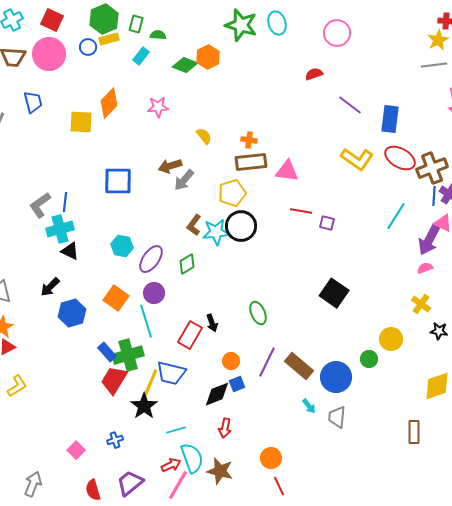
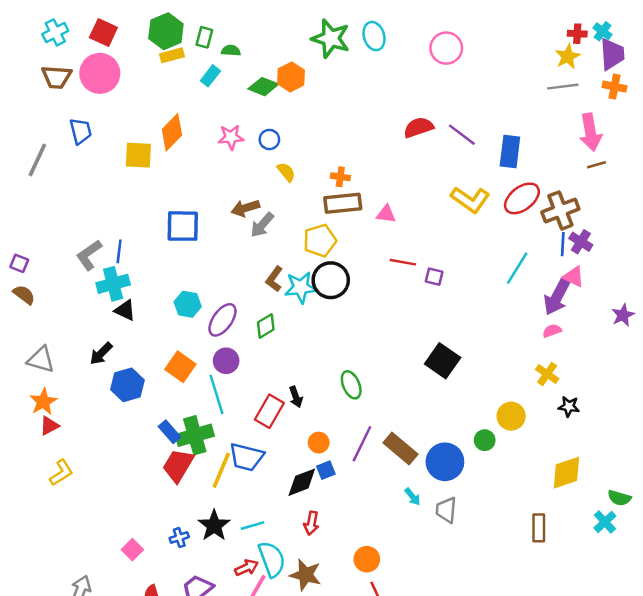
blue circle: (88, 47) -> (269, 139), moved
red semicircle: (314, 74) -> (419, 127), moved, size x1.4
red ellipse: (400, 158) -> (522, 198), turned -68
pink triangle: (287, 171) -> (386, 214), size x0.7
black star: (144, 406) -> (214, 526), moved

